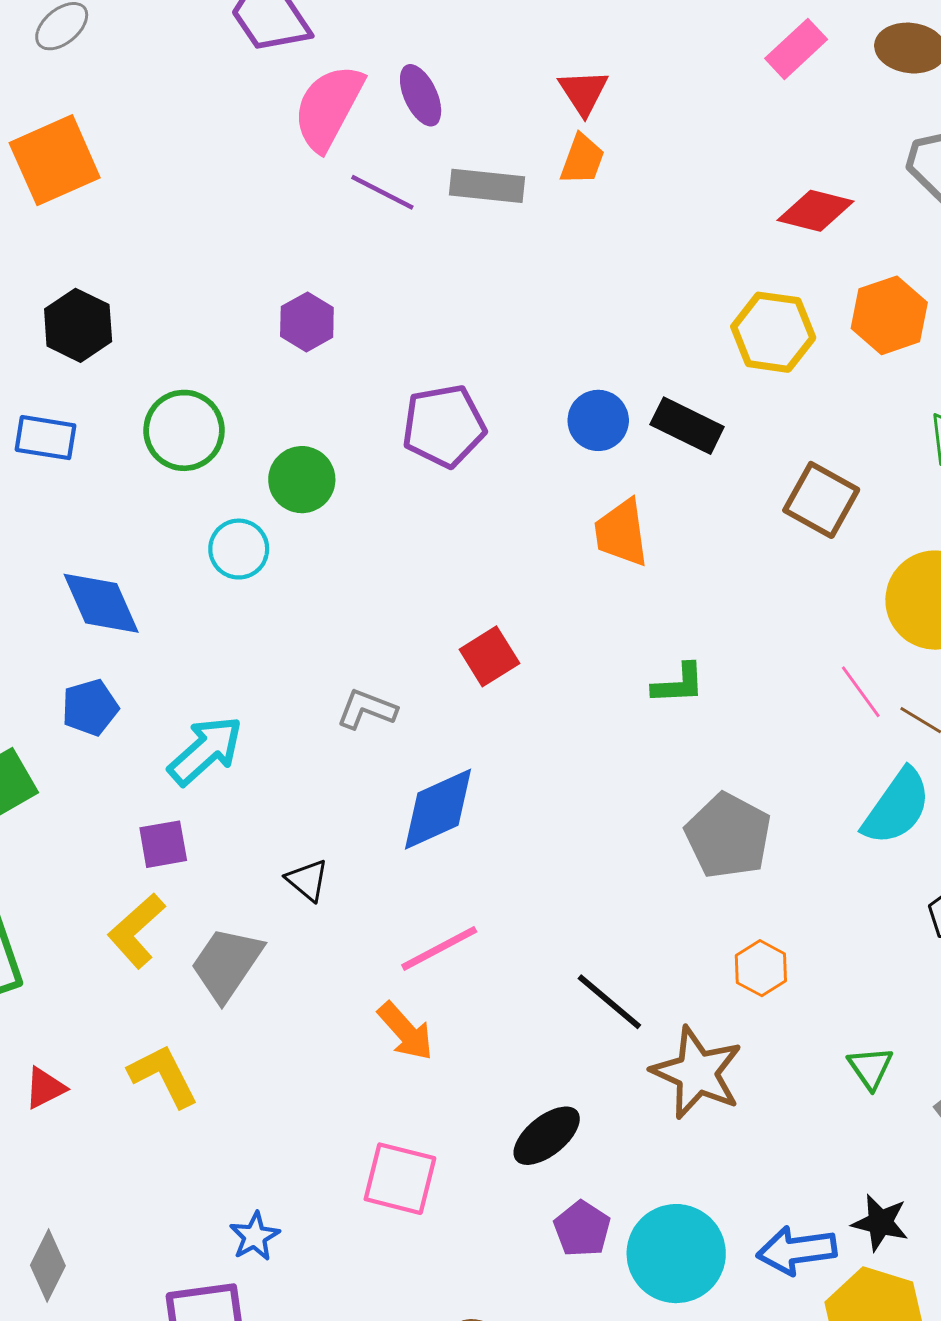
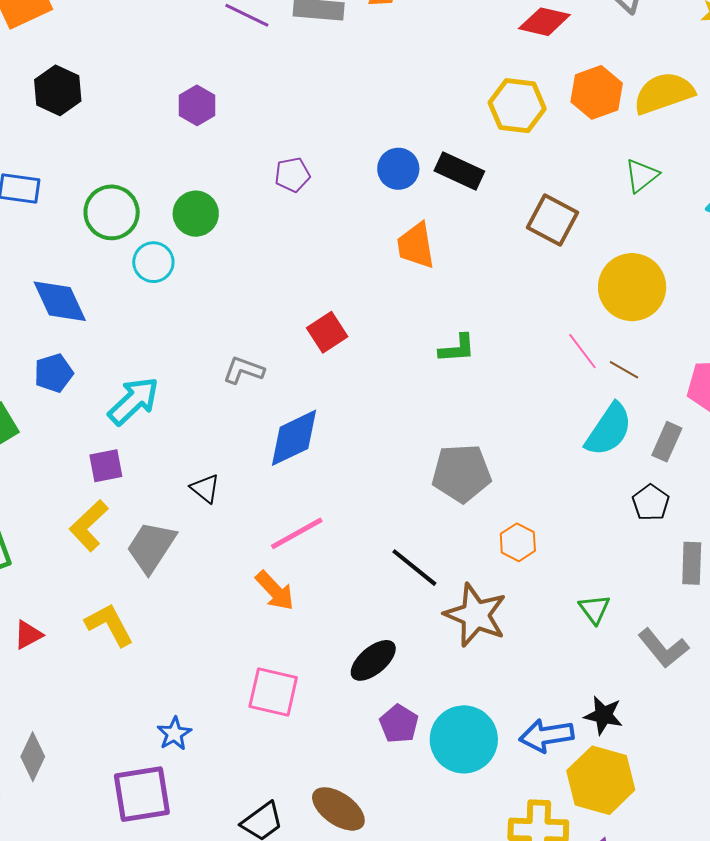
black hexagon: (78, 325) -> (58, 90), moved
purple pentagon: (444, 426) -> (292, 175), size x0.6
green circle: (184, 430) -> (112, 212), moved
gray pentagon: (728, 836) -> (462, 473), moved, turned -30

